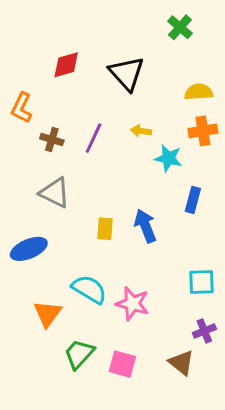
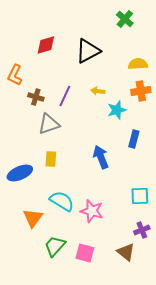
black triangle: (127, 73) -> (88, 51), turned 44
cyan star: (168, 158) -> (117, 110), turned -30
gray triangle: (55, 193) -> (49, 124), moved, turned -45
yellow rectangle: (105, 229) -> (51, 159), moved

